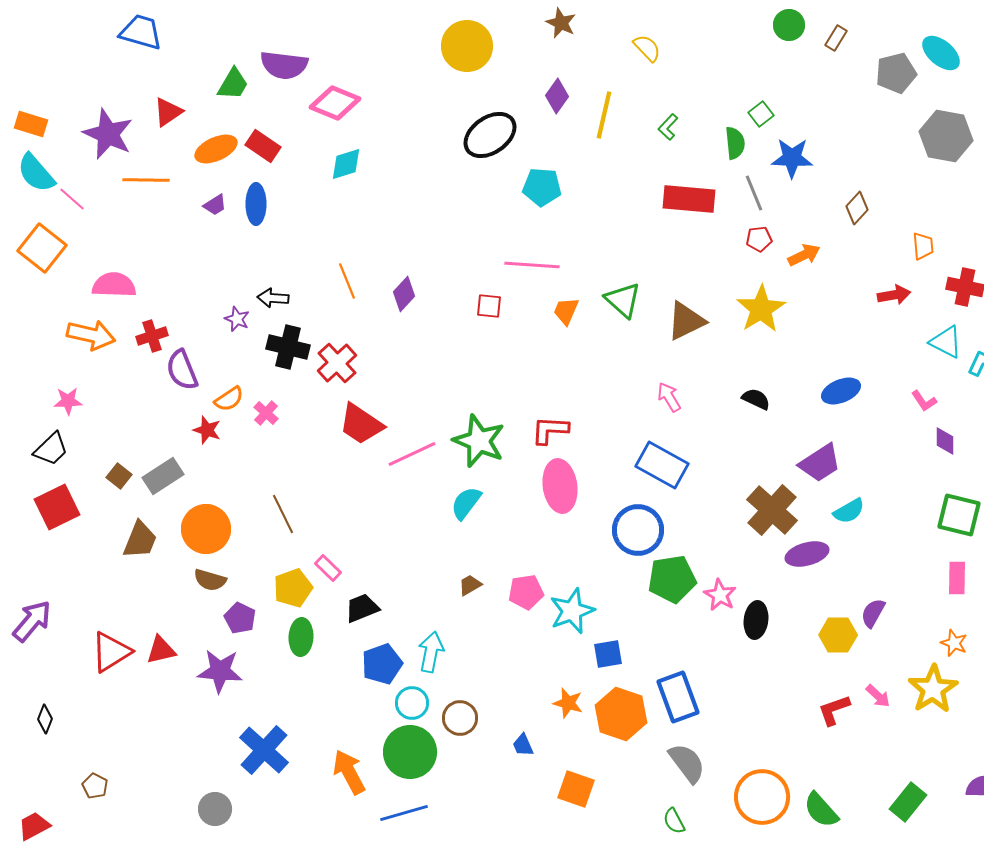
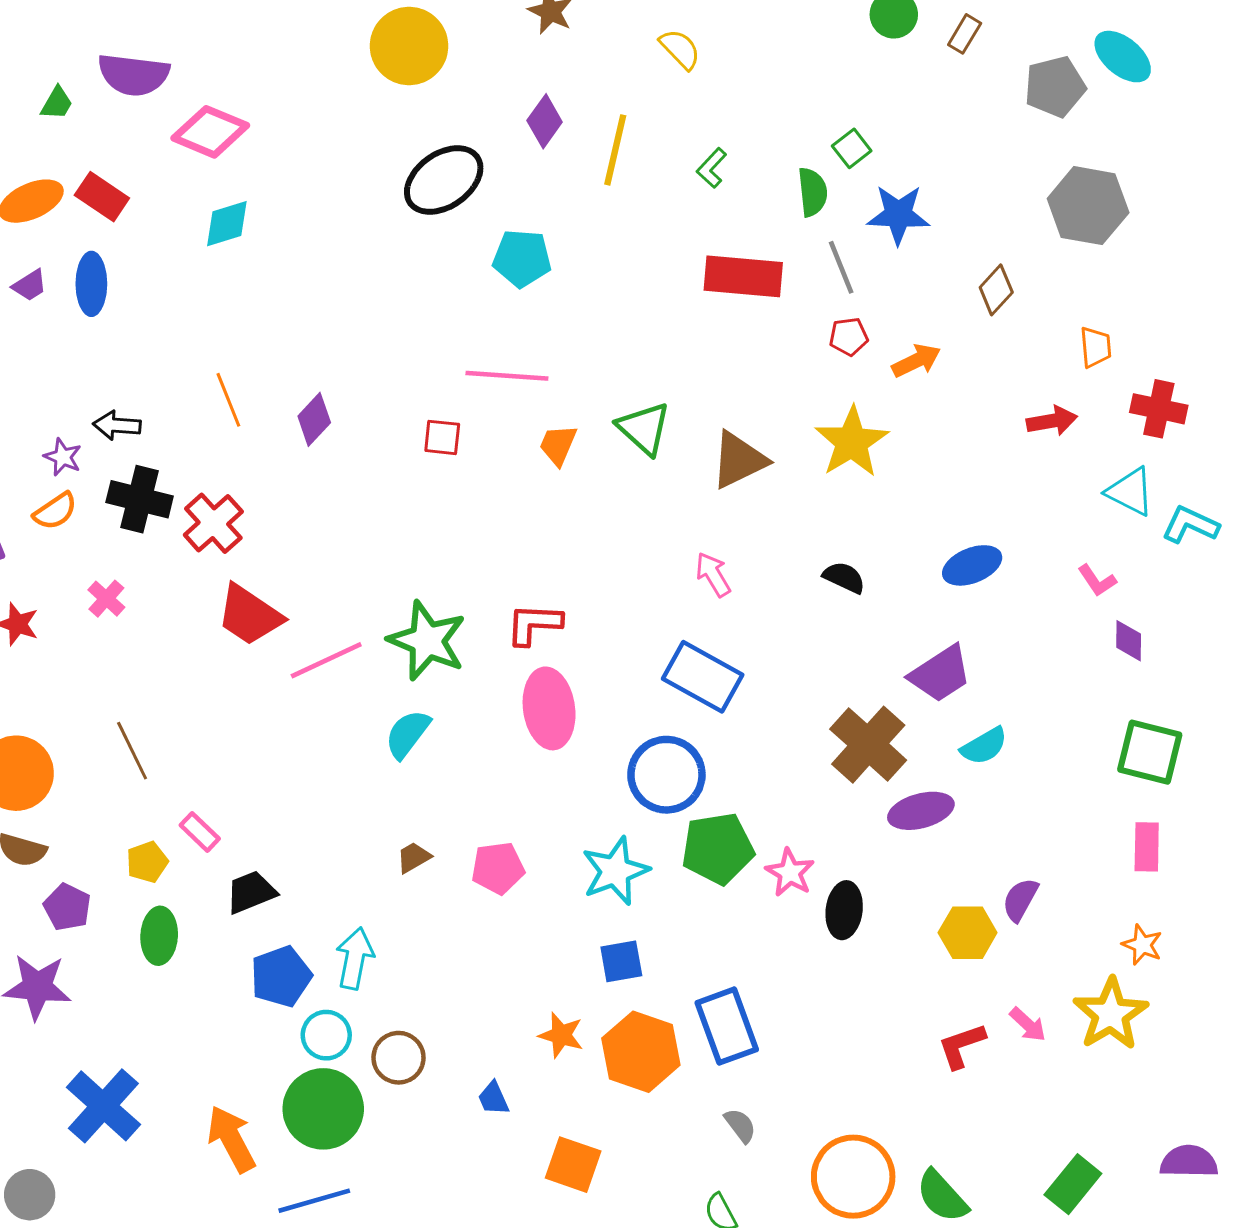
green trapezoid: (233, 84) -> (57, 103), size x0.7
gray hexagon: (946, 136) -> (1088, 206), moved
orange semicircle: (229, 399) -> (55, 511), moved
yellow pentagon: (293, 588) -> (147, 862), size x0.7
cyan star: (572, 611) -> (615, 871), moved
gray semicircle: (687, 763) -> (740, 1125), size x0.6

